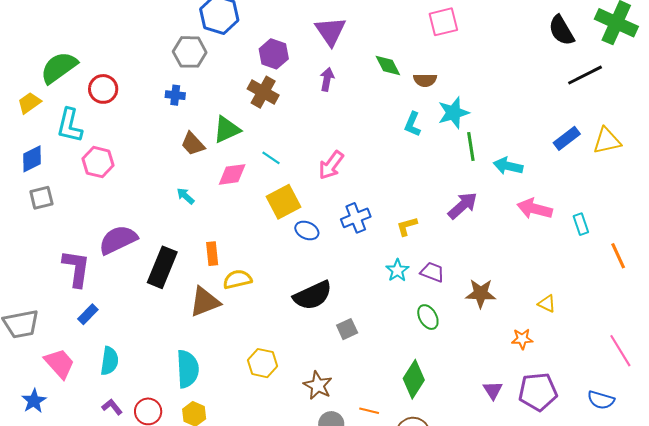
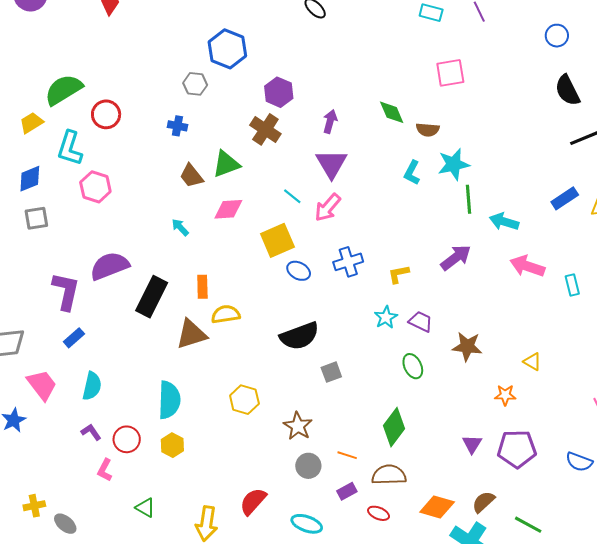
purple triangle: (330, 31) -> (331, 164), moved
gray hexagon: (190, 52) -> (195, 84), size x0.7
cyan line: (271, 158) -> (292, 196), moved

